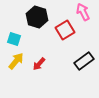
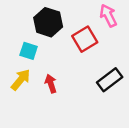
cyan square: (14, 39) -> (29, 51), moved
red arrow: (39, 64) -> (51, 84), turned 120

